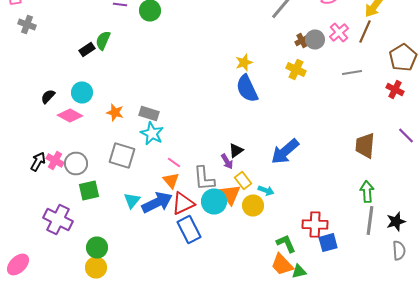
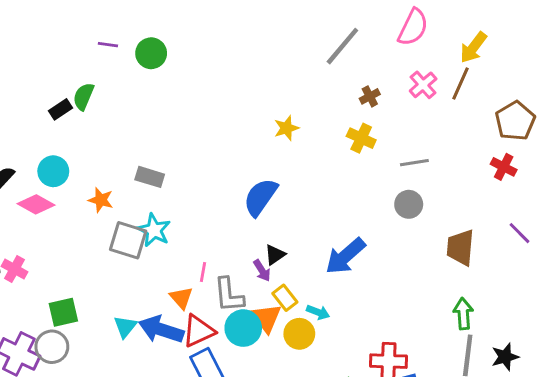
gray circle: (315, 40) -> (409, 204), moved
gray line: (352, 72) -> (414, 163), moved
blue semicircle: (247, 88) -> (260, 197), moved, turned 60
gray rectangle: (149, 114) -> (150, 177), moved
gray square: (122, 156) -> (128, 240), moved
pink line: (174, 162) -> (203, 272), moved, turned 64
gray circle: (76, 164) -> (52, 347), moved
blue arrow: (157, 202) -> (161, 329), turned -136

